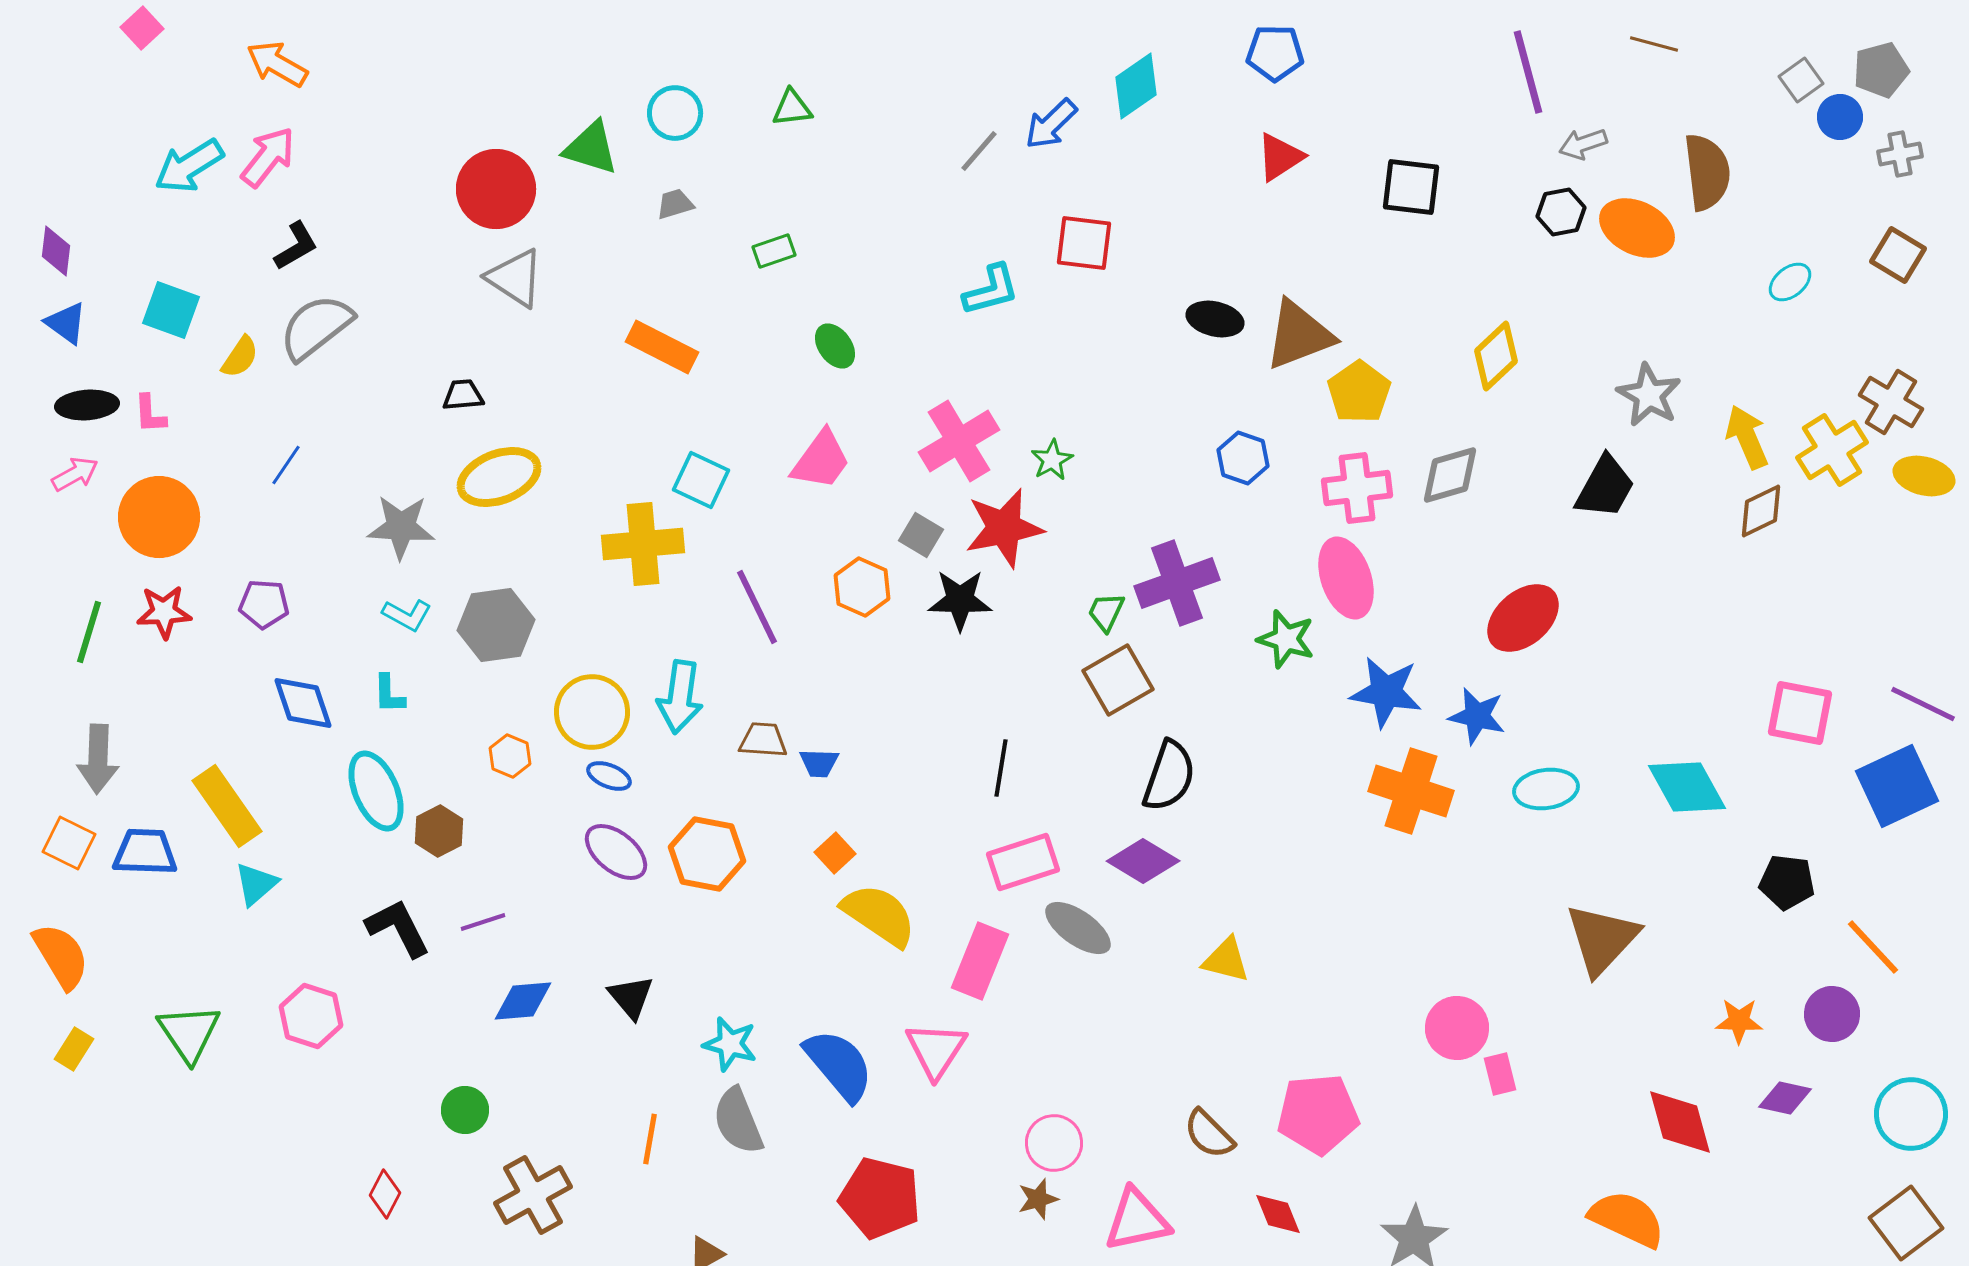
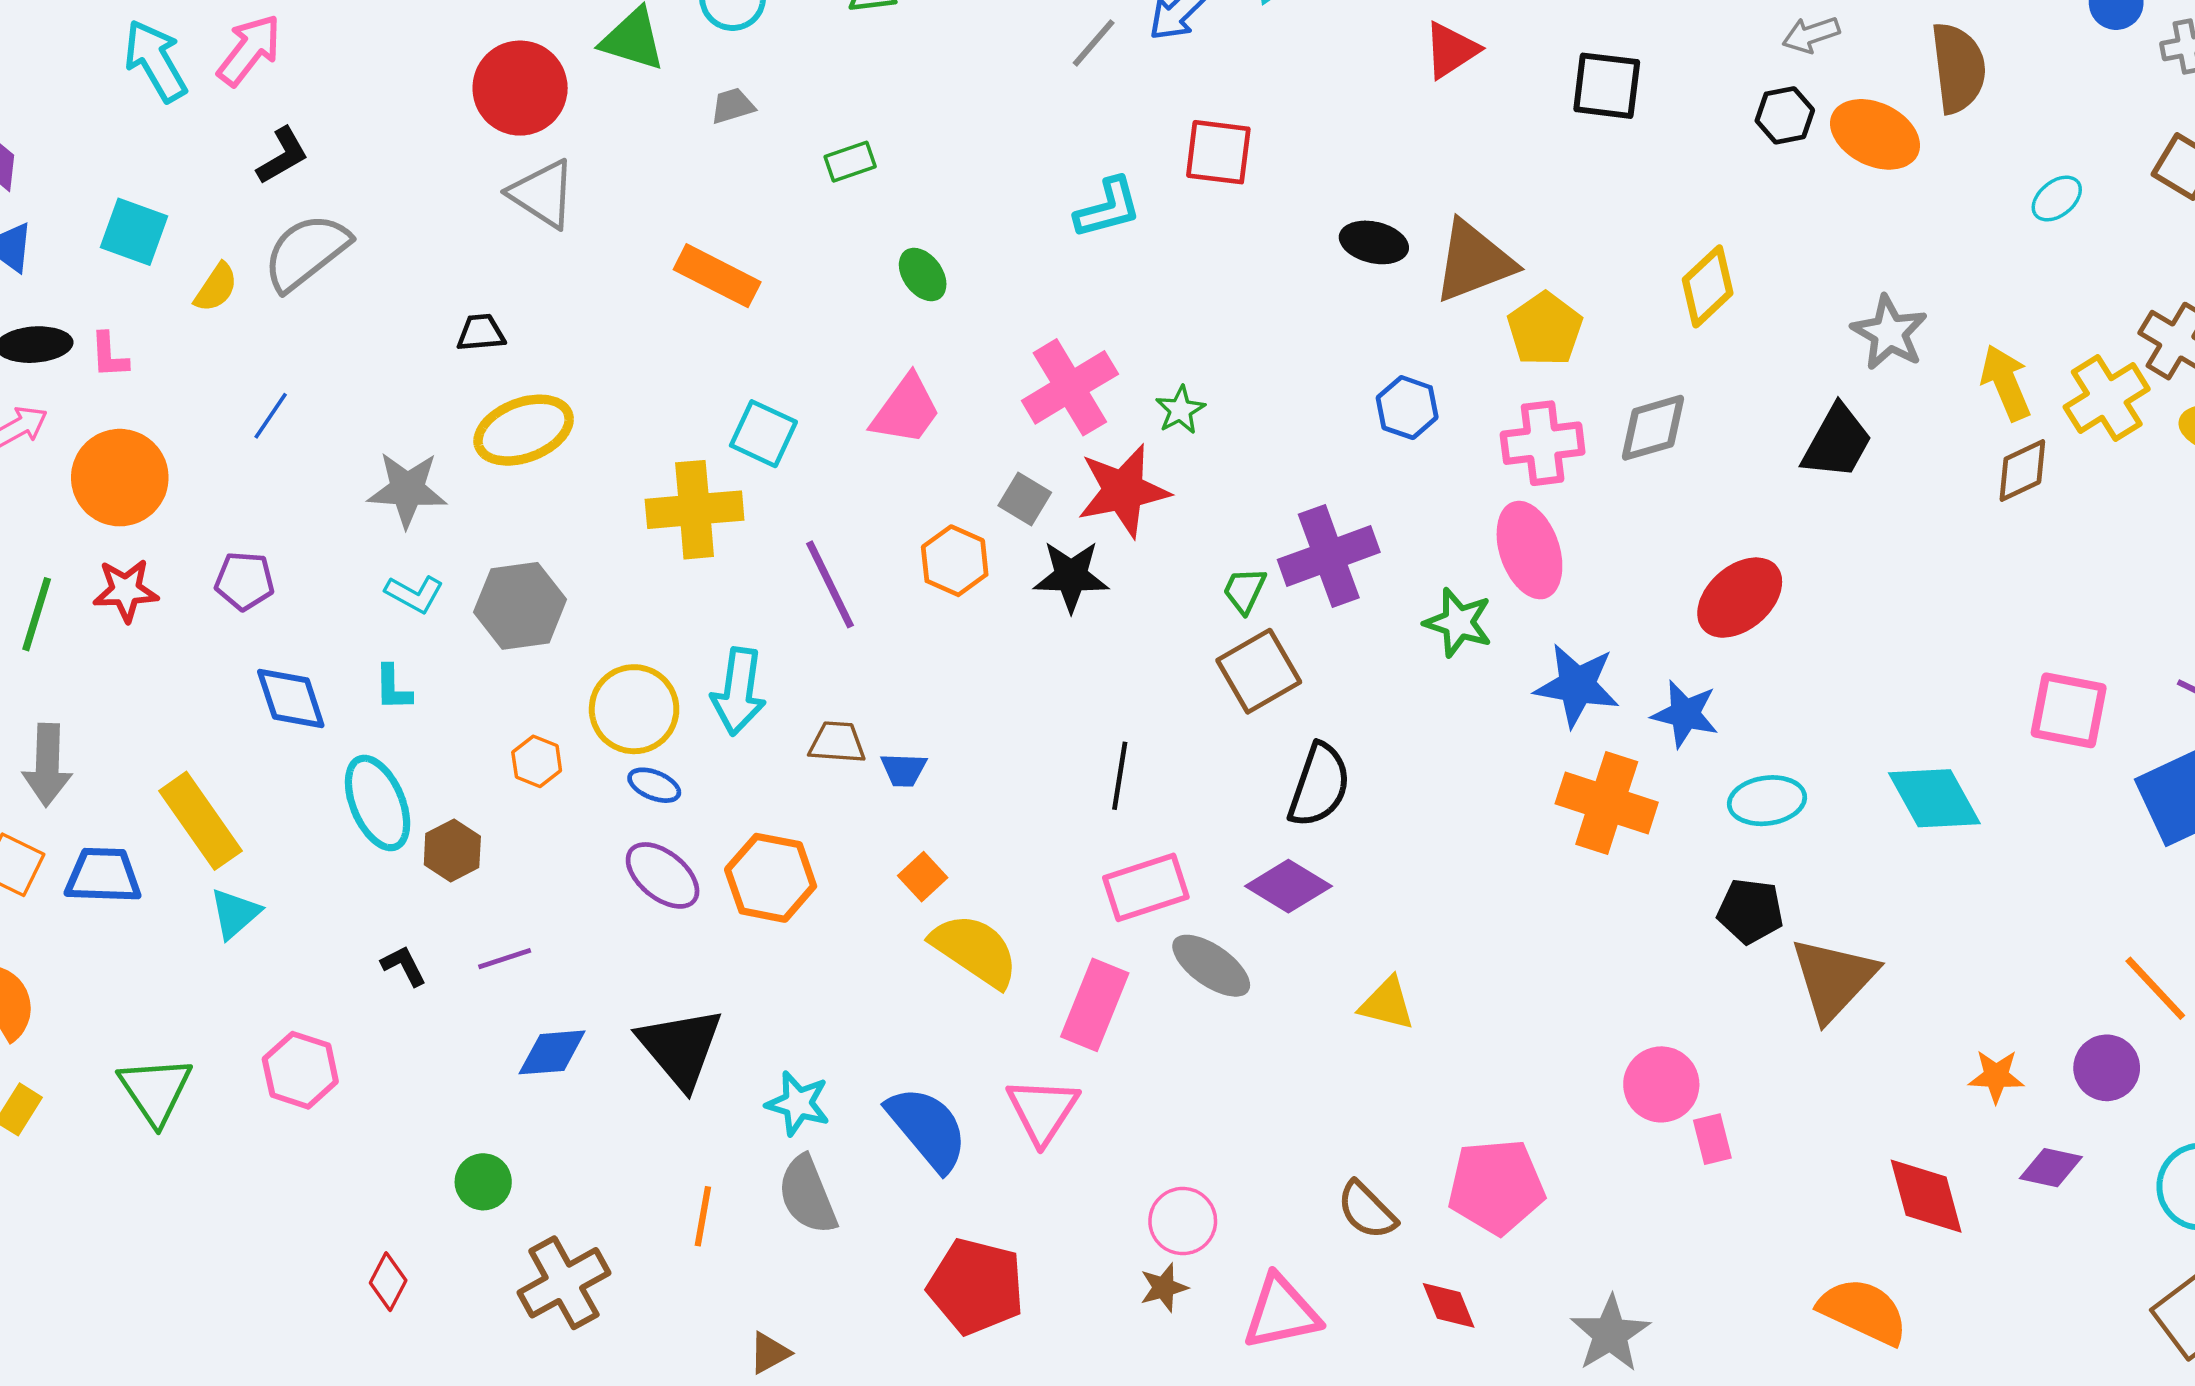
cyan arrow: (189, 166) -> (155, 61), turned 92
black pentagon: (1787, 882) -> (1750, 911), moved
black L-shape: (398, 928) -> (404, 966), size x0.6
black triangle: (631, 997) -> (680, 1048), size x1.6

